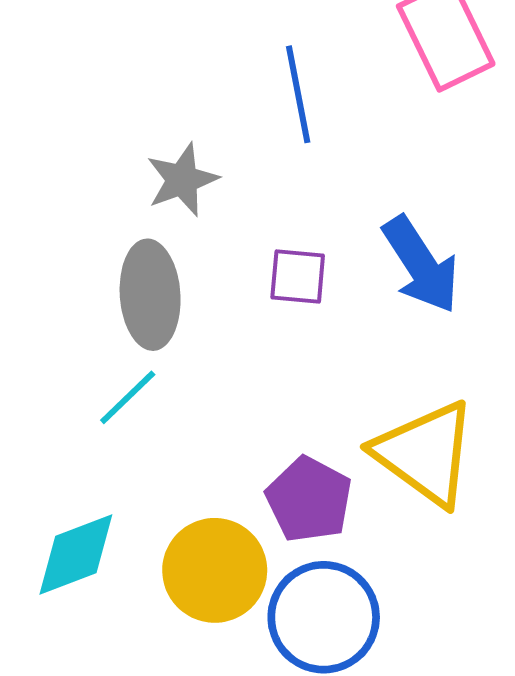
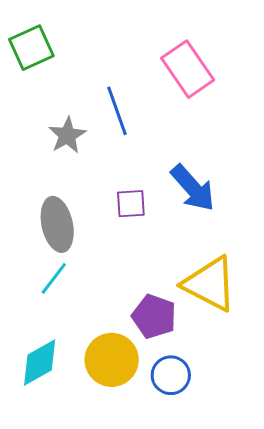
gray star: (182, 180) -> (67, 135), moved
blue circle: (324, 617) -> (171, 375), size x0.7

